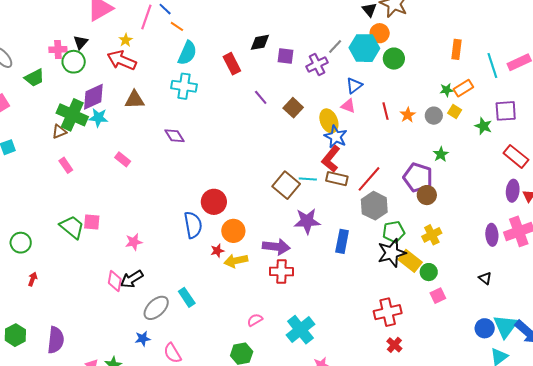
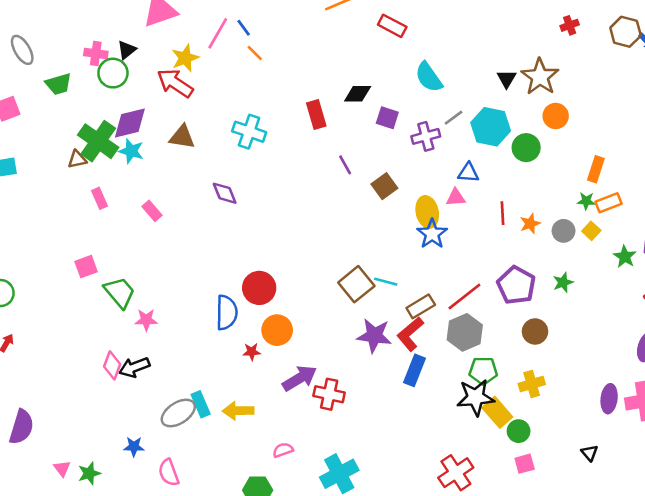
orange circle: (380, 33) -> (556, 116), moved
yellow star: (126, 40) -> (185, 58), size x1.5
orange rectangle: (456, 49) -> (596, 169), moved
cyan semicircle: (187, 53) -> (429, 77), moved, turned 110
blue triangle: (354, 86) -> (468, 173), turned 30
pink triangle: (348, 106) -> (456, 197), turned -35
red L-shape: (331, 159) -> (410, 334), moved
pink rectangle: (66, 165) -> (100, 198), moved
purple pentagon: (418, 177) -> (516, 285), moved
brown rectangle: (337, 179) -> (421, 306), moved, turned -55
pink square: (92, 222) -> (86, 267), moved, turned -36
green trapezoid: (72, 227) -> (120, 292), moved
purple arrow: (276, 247) -> (300, 378), moved, turned -48
yellow arrow: (236, 261) -> (238, 411), moved
gray ellipse: (156, 308) -> (178, 413), moved
red cross: (388, 312) -> (456, 473), turned -32

